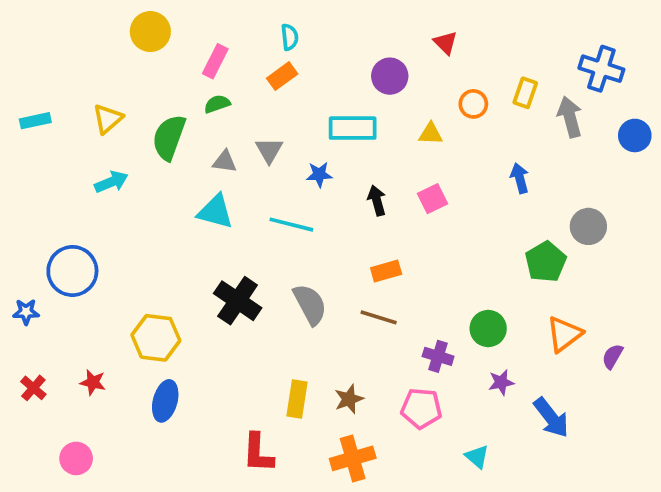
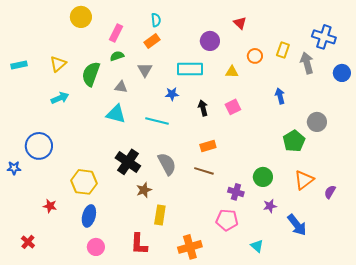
gray triangle: (269, 150) -> (145, 70), moved
red cross: (33, 388) -> (28, 242), moved
brown star: (349, 399) -> (144, 190), moved
pink circle: (76, 458) -> (96, 247), moved

